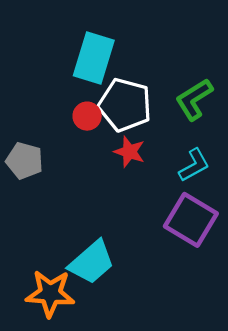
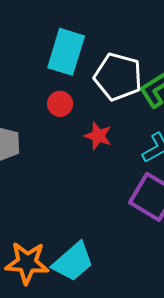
white pentagon: (125, 105) -> (118, 77), moved
cyan trapezoid: (91, 262) -> (73, 262), moved

